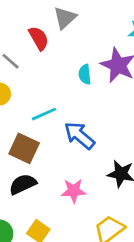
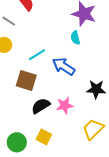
cyan semicircle: (85, 74) -> (75, 38), moved
black semicircle: (23, 184) -> (41, 106), moved

